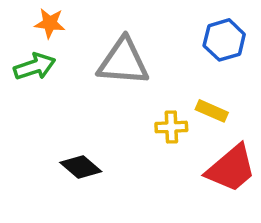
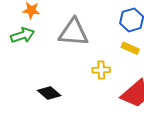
yellow rectangle: (212, 111) -> (130, 48), moved

